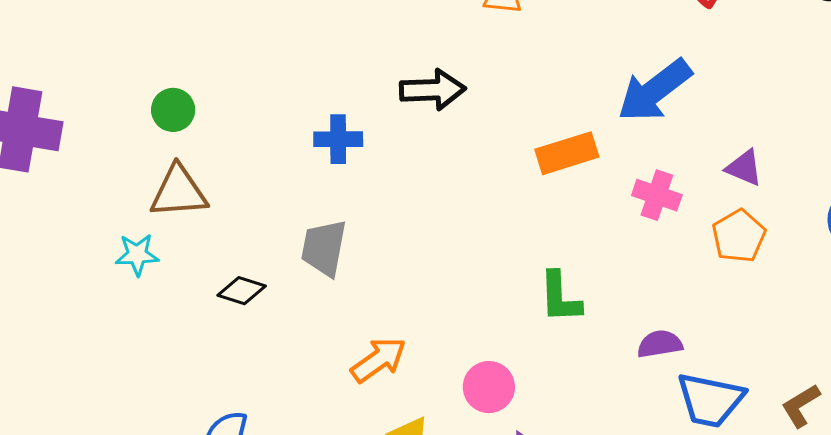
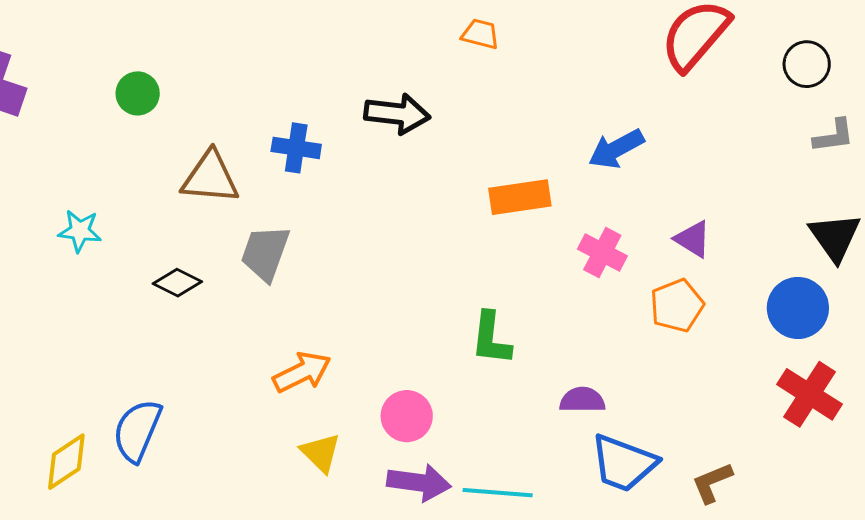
blue arrow: (655, 91) -> (616, 149), size x0.7
brown triangle: (179, 192) -> (210, 178), moved

